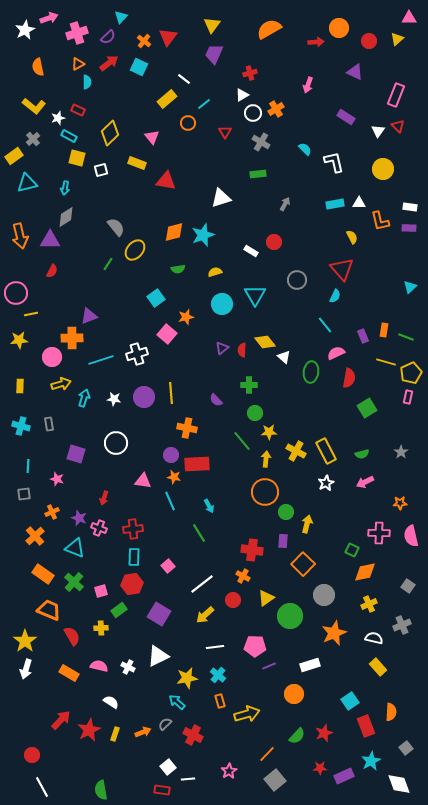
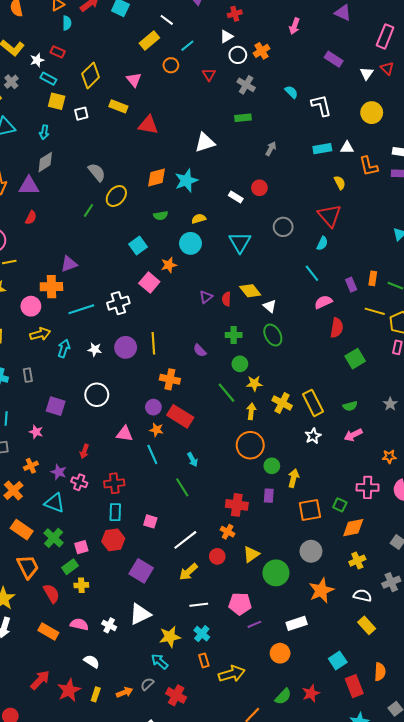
cyan circle: (222, 304) -> (190, 243), moved
green ellipse: (311, 372) -> (273, 335), moved, turned -35
red rectangle: (197, 464) -> (180, 416), turned 35
orange square: (303, 564) -> (310, 510), moved, turned 35
pink square: (168, 566) -> (150, 521), turned -32
orange trapezoid: (49, 610) -> (28, 567), turned 40
green rectangle: (119, 610) -> (70, 567), moved

